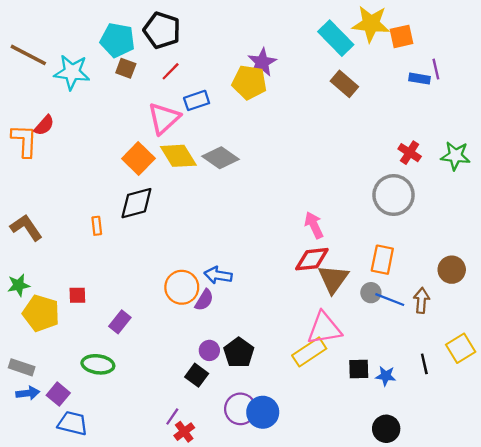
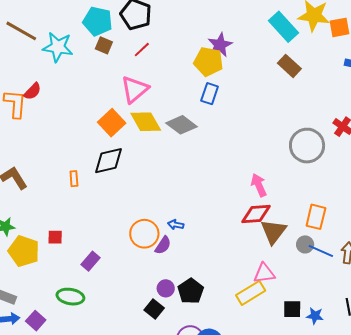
blue rectangle: (197, 100) -> (210, 94), moved, turned -55
gray circle: (394, 195) -> (307, 146), moved
blue arrow: (218, 275) -> (176, 225), size x0.7
pink triangle: (324, 328) -> (264, 273), size x0.7

